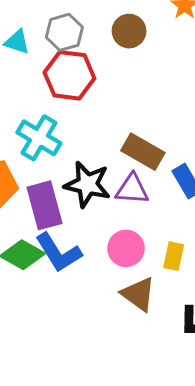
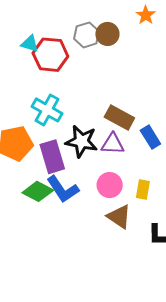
gray hexagon: (64, 32) -> (87, 35), moved
red hexagon: (69, 75) -> (50, 55), moved

